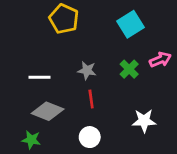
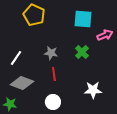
cyan square: (130, 24) -> (83, 19), turned 36
pink arrow: (160, 60) -> (105, 35), moved
white line: (39, 77) -> (16, 58), turned -56

